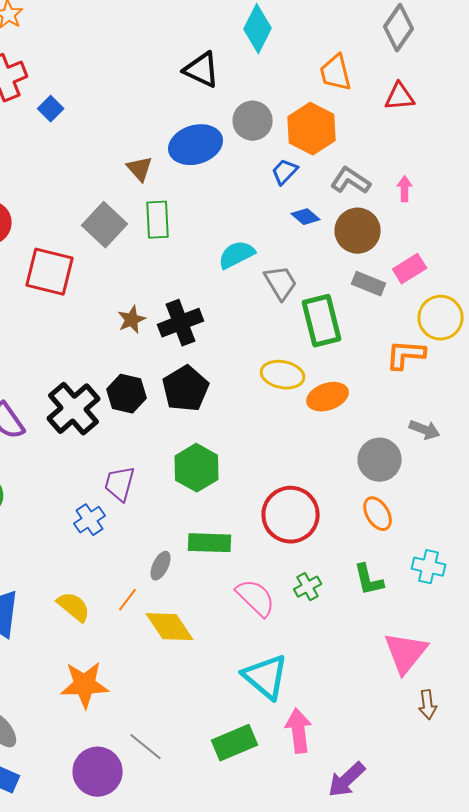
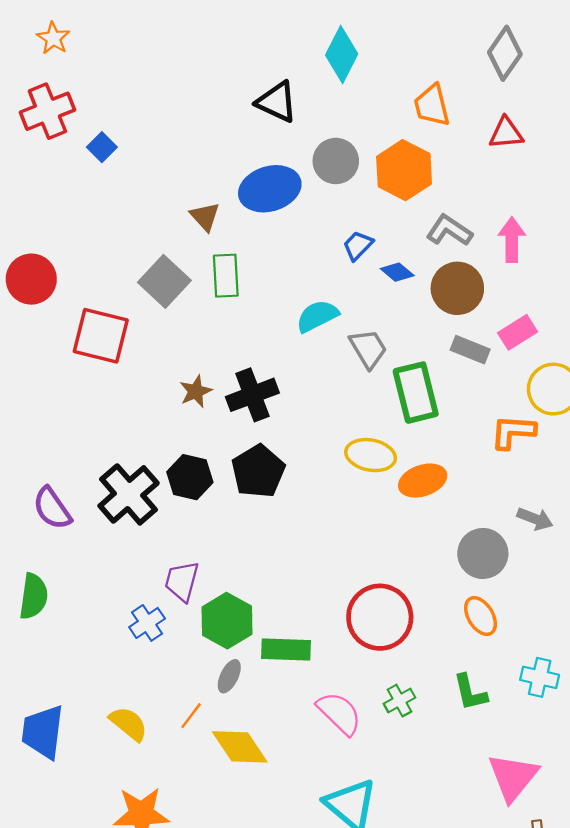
blue trapezoid: (285, 172) -> (358, 245), moved
pink arrow: (405, 189) -> (512, 240), size x1.5
green hexagon: (197, 468) -> (227, 621), moved

